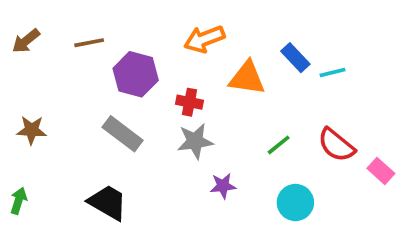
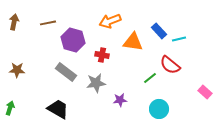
brown arrow: (26, 41) -> (14, 22), turned 140
gray star: (195, 141) -> (96, 83), moved
red semicircle: (336, 145) -> (170, 65), moved

